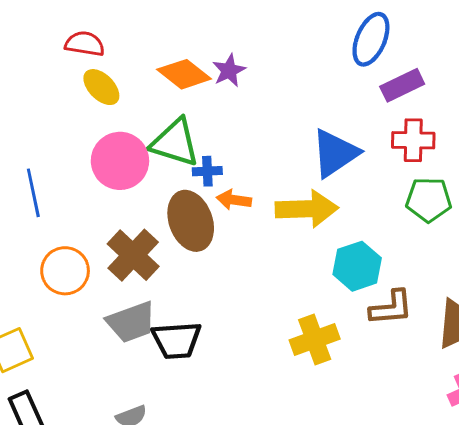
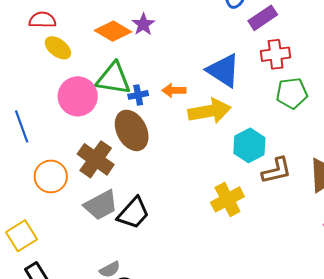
blue triangle: (335, 153) -> (223, 71), turned -45
orange arrow: (234, 200) -> (174, 90), moved
black trapezoid: (177, 340) -> (133, 213), turned -36

